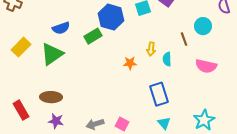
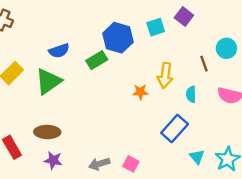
yellow arrow: (151, 49) -> (165, 75), size x1.5
cyan semicircle: (167, 59) -> (191, 94), moved
blue rectangle: (159, 94) -> (175, 128), turned 60
cyan triangle: (164, 123) -> (197, 157), moved

